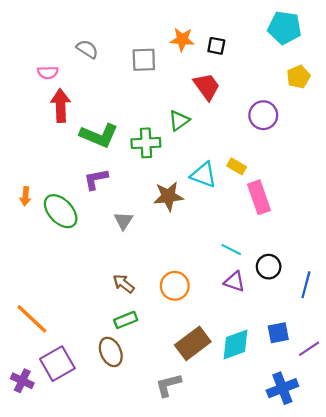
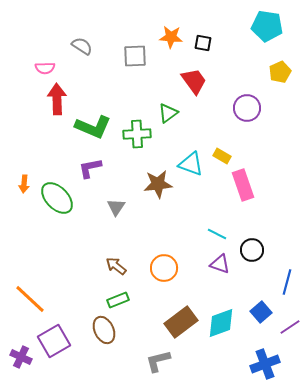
blue line: (306, 285) -> (287, 282), moved
blue square: (278, 333) -> (261, 312), turned -30

